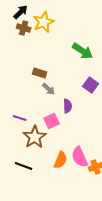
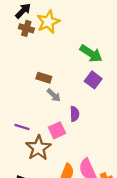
purple square: (91, 85) -> (93, 80), moved

